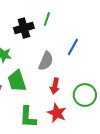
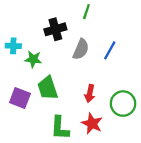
green line: (47, 19) -> (86, 12), moved
gray semicircle: (46, 61) -> (81, 49), moved

